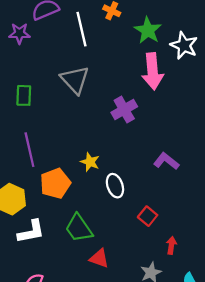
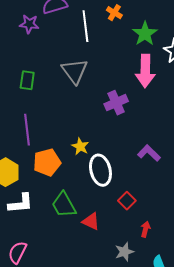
white ellipse: (115, 186) -> (100, 170), size x1.4
red triangle: (99, 258) -> (91, 221), moved

